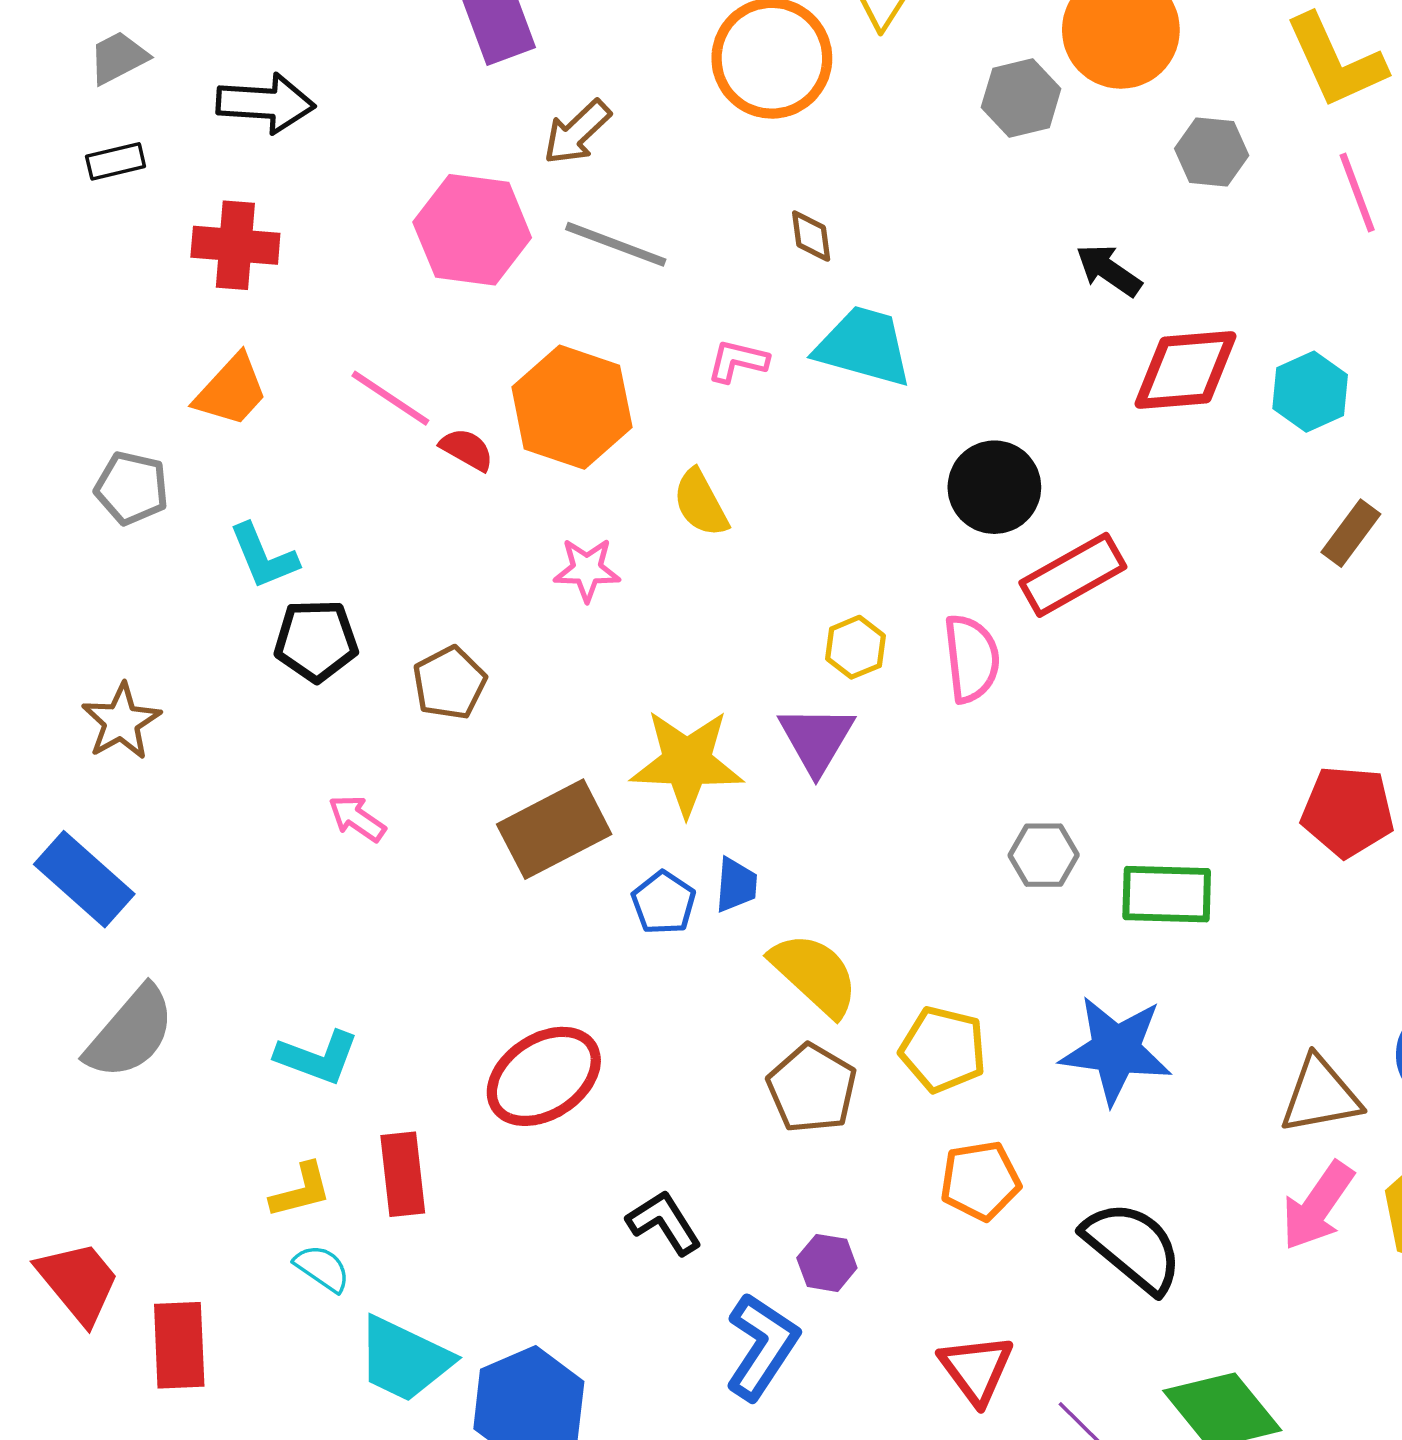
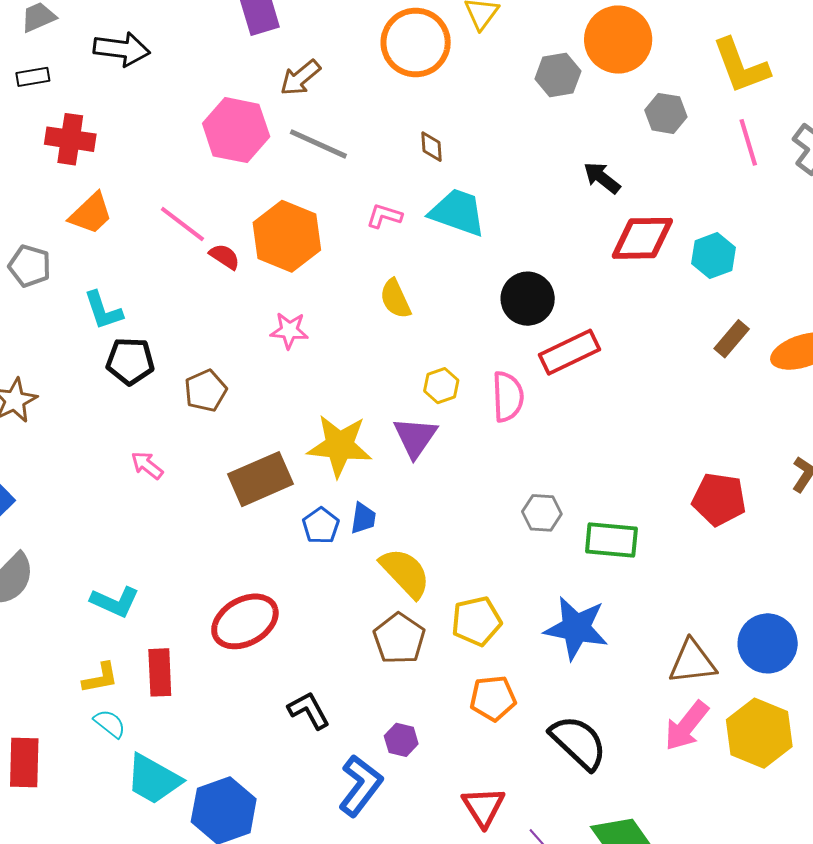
red cross: (235, 245) -> (70, 139), moved
yellow semicircle: (701, 503) -> (395, 299), moved
yellow pentagon: (943, 1049) -> (476, 621), turned -30

